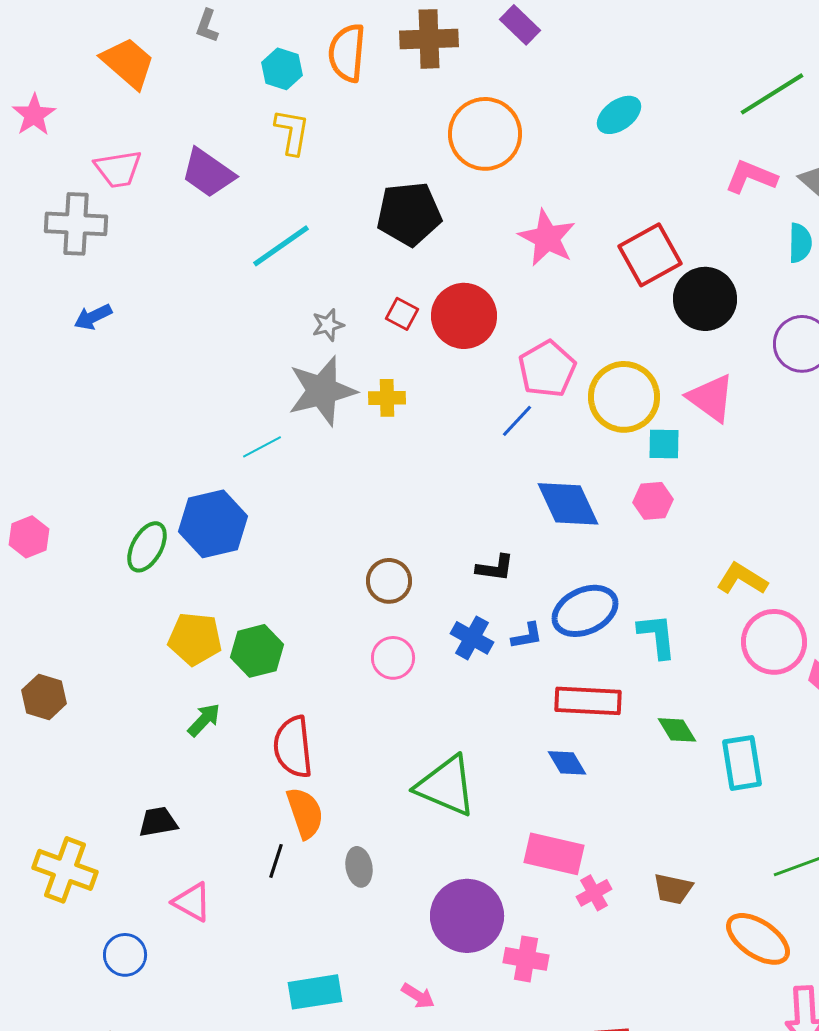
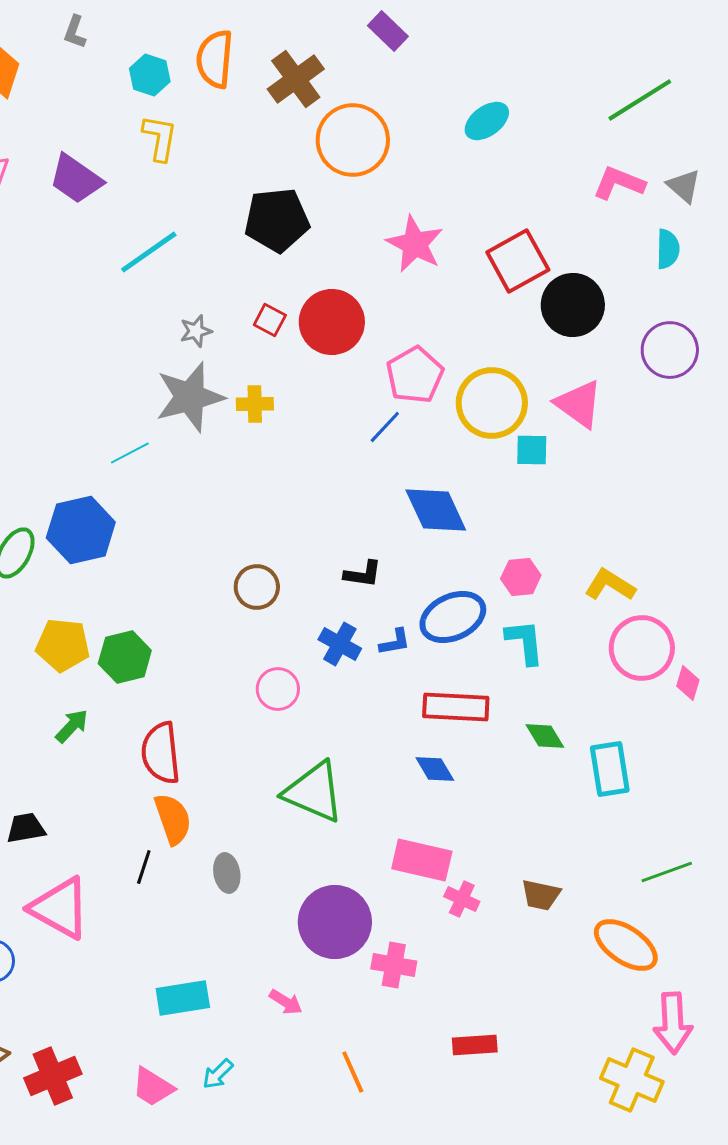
brown cross: (429, 39) -> (296, 79), moved, turned -34
pink hexagon: (653, 501) -> (521, 577), moved
pink circle: (393, 658) -> (278, 689), moved
pink cross: (594, 893) -> (462, 899), turned -36
pink triangle: (192, 902) -> (60, 908), size x1.6

